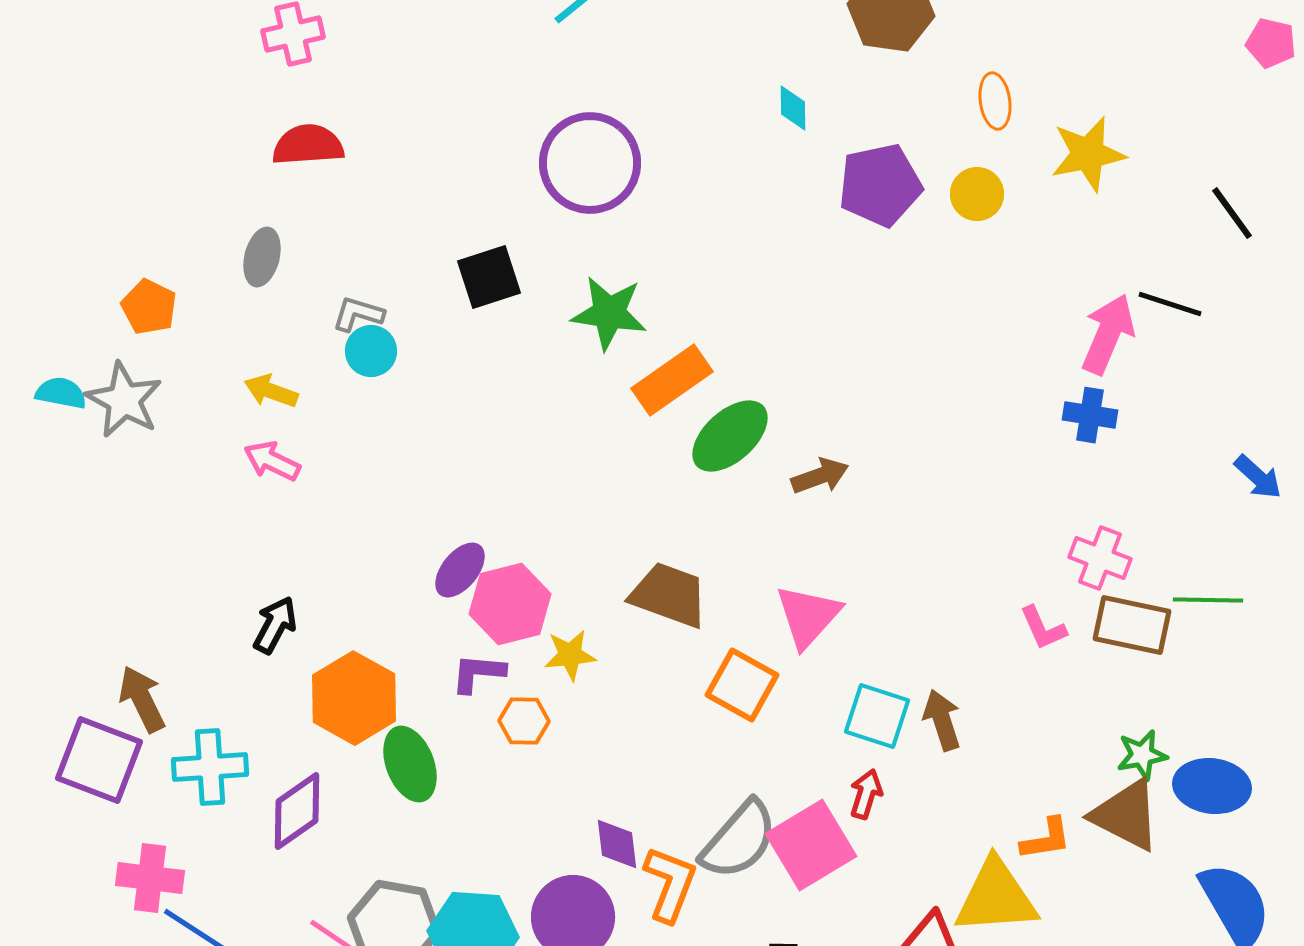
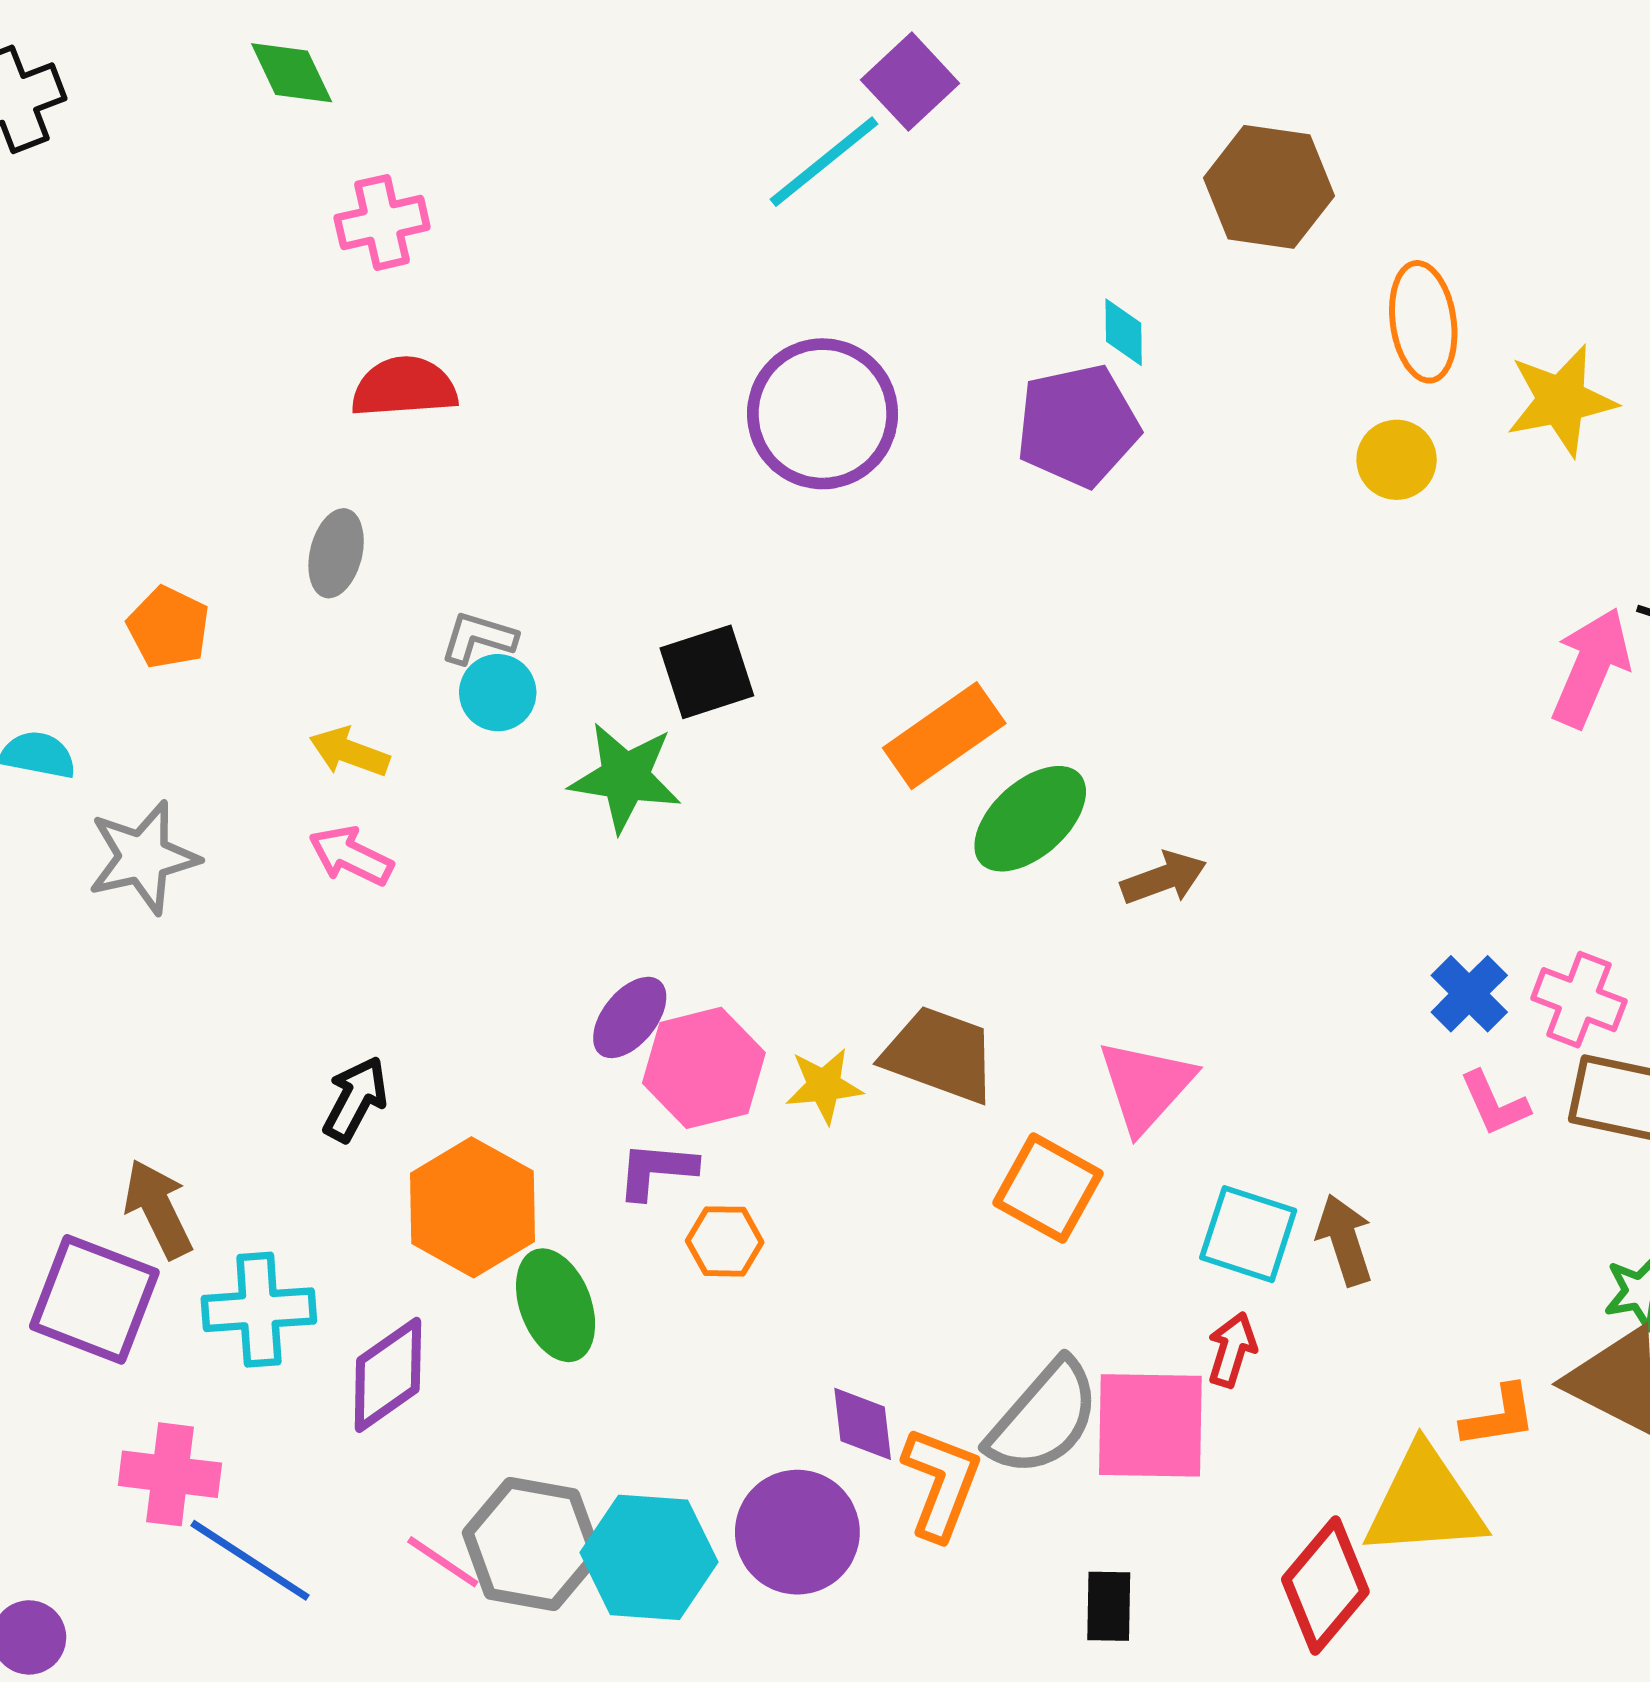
orange ellipse: (995, 101) -> (1423, 322), size x1.4
purple pentagon: (880, 185) -> (1078, 426), moved
black square: (489, 277) -> (707, 672), moved
green star: (609, 313) -> (625, 777), moved
gray star: (124, 400) -> (143, 857), moved, turned 30
blue cross: (1090, 415) -> (1469, 994), moved, turned 36
yellow star: (570, 655) -> (824, 1086), moved
pink square: (811, 845) -> (1150, 1425), turned 32

